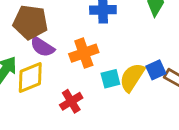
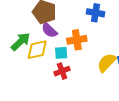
cyan square: (110, 79) -> (61, 53), moved

